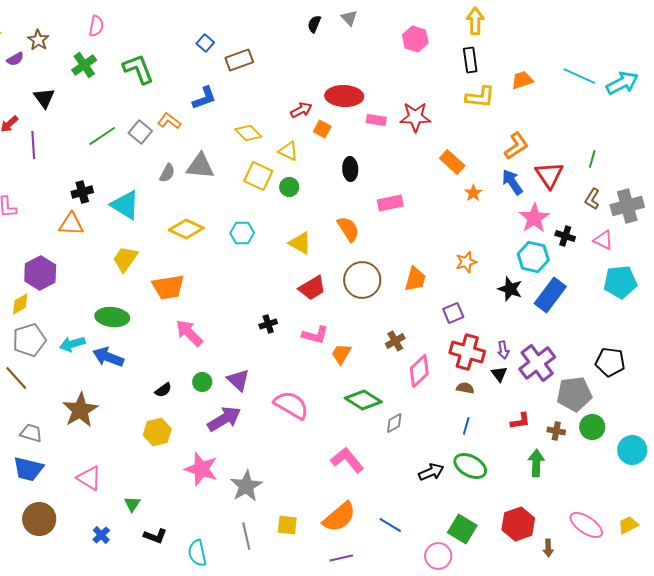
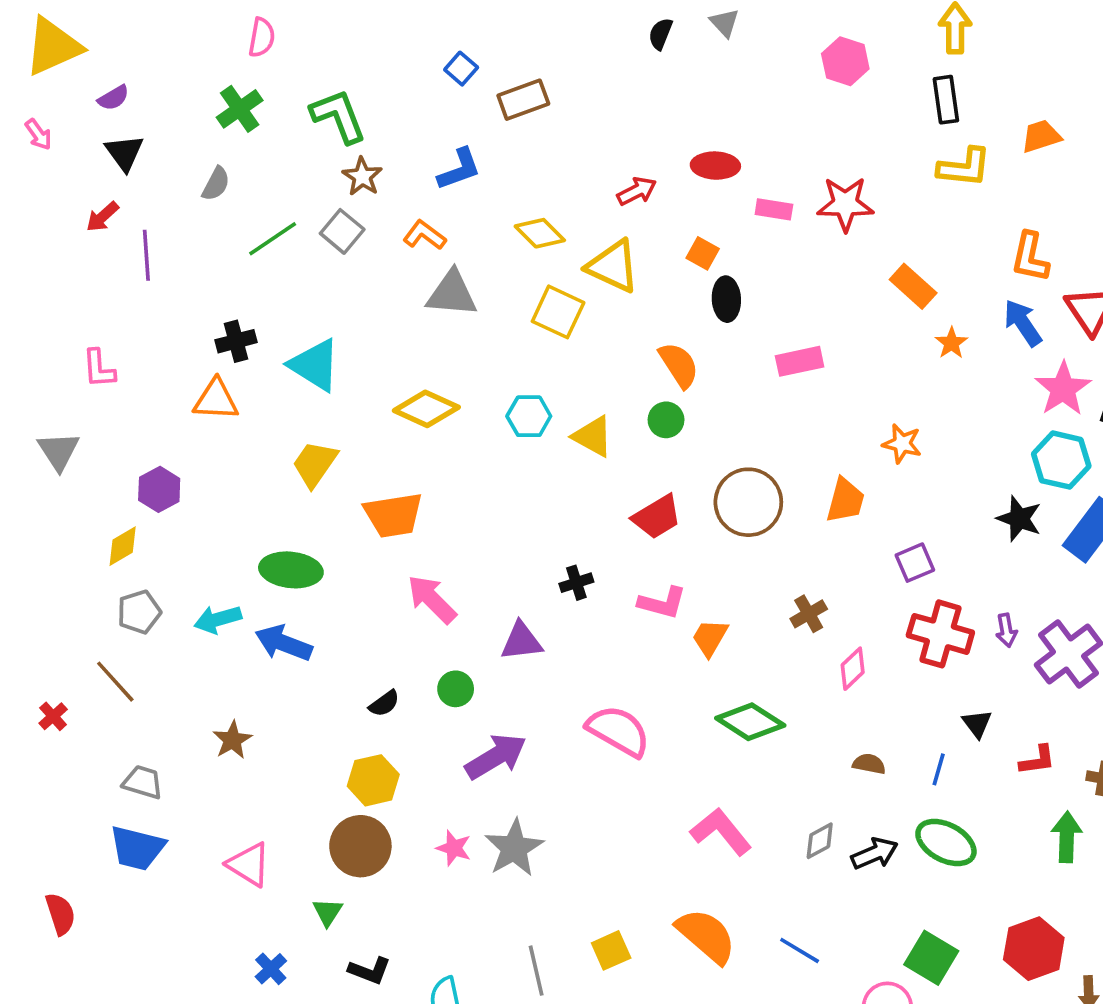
brown star: (38, 40) -> (362, 177), moved
red ellipse: (344, 96) -> (715, 166), size x0.7
black triangle: (44, 98) -> (124, 153), moved
orange L-shape: (169, 121) -> (424, 235), moved
orange square: (322, 129) -> (703, 253), moved
orange L-shape: (516, 146) -> (1030, 257), turned 136
yellow triangle: (288, 151) -> (613, 266), size x1.5
gray semicircle: (167, 173) -> (216, 184), moved
green circle: (289, 187) -> (666, 420), moved
orange semicircle: (348, 229) -> (679, 365), moved
yellow triangle: (300, 243) -> (593, 436), moved
orange star: (466, 262) -> (902, 444), moved, turned 30
purple hexagon: (40, 273) -> (159, 489), size x0.7
gray pentagon: (29, 340) -> (139, 612), size x0.7
pink diamond: (419, 371) -> (853, 669), size x0.7
black triangle: (499, 374) -> (977, 724), moved
purple triangle: (238, 380) -> (521, 641), moved, turned -50
brown semicircle: (465, 388) -> (869, 764), moved
brown star: (80, 410) -> (232, 740), size x0.6
gray diamond: (394, 423) -> (820, 841), moved
pink star: (201, 469) -> (454, 848), size x0.6
gray star: (246, 486) -> (514, 848), moved
orange semicircle: (339, 517) -> (706, 936), turned -99
brown circle: (39, 519) -> (360, 846), moved
yellow square: (287, 525) -> (611, 950), turned -30

